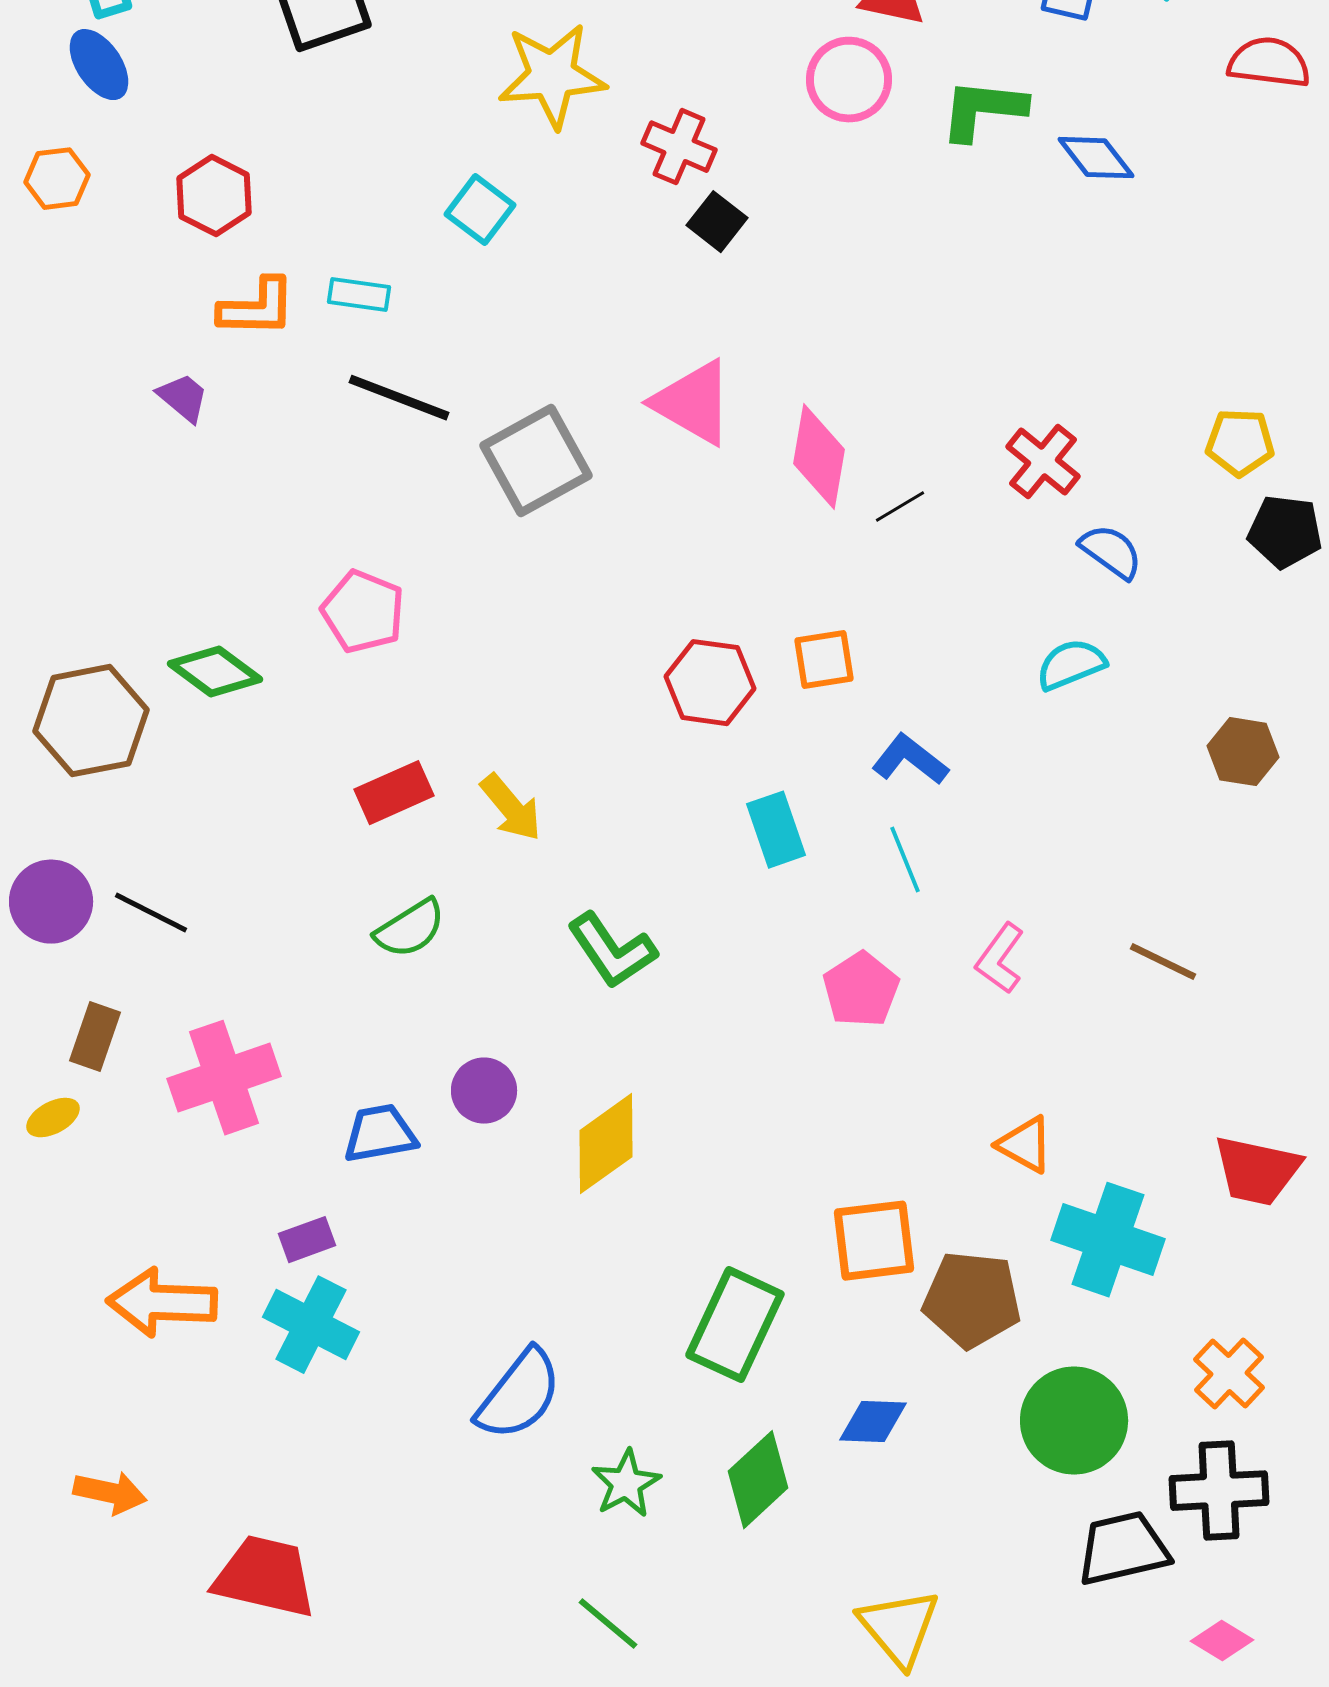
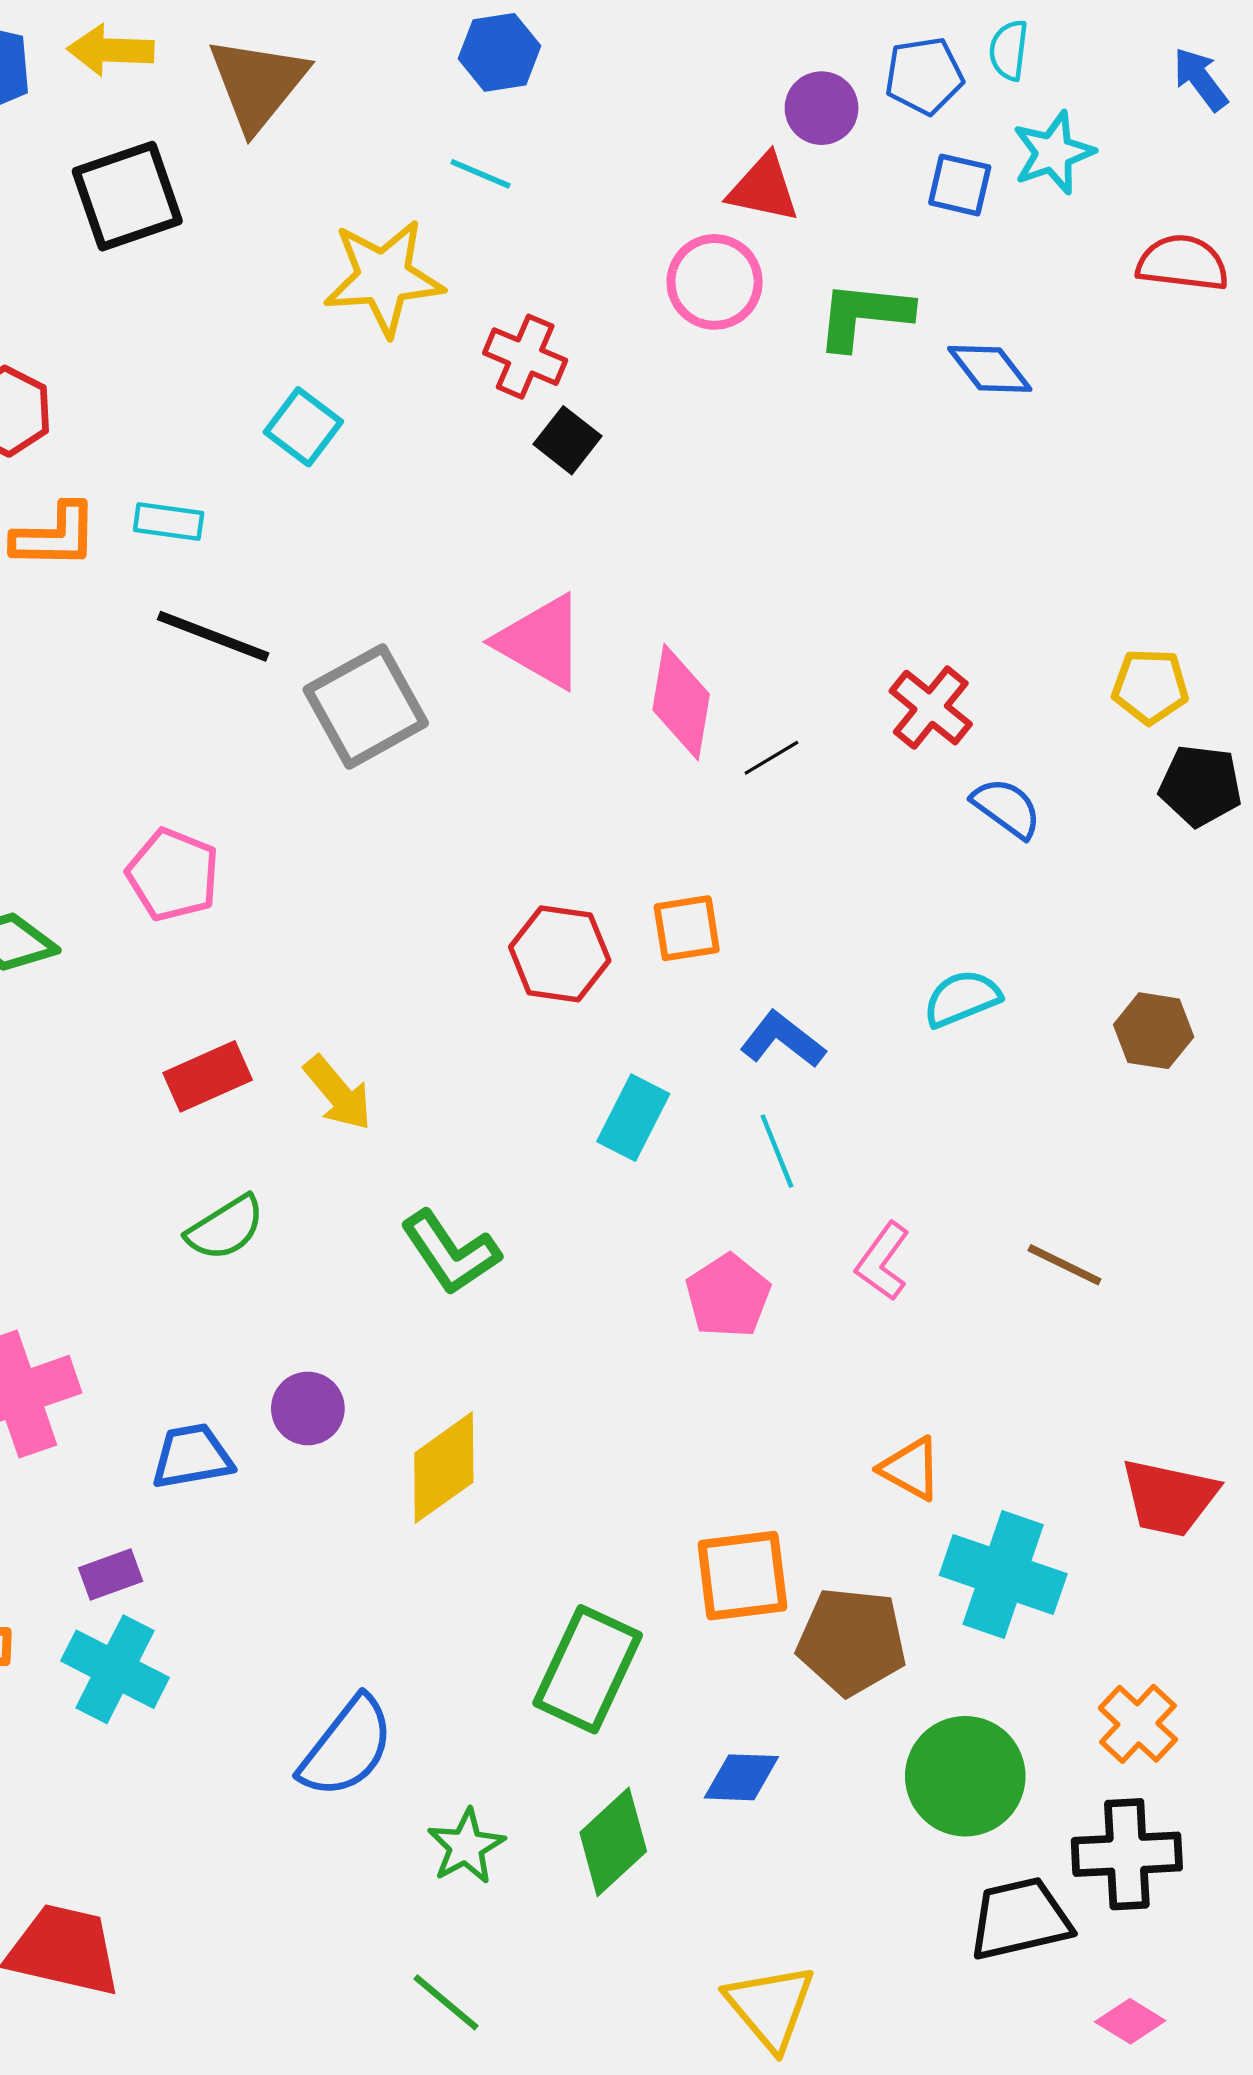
cyan semicircle: (1071, 665) -> (962, 998), moved
cyan rectangle: (776, 830) -> (633, 1118), turned 46

